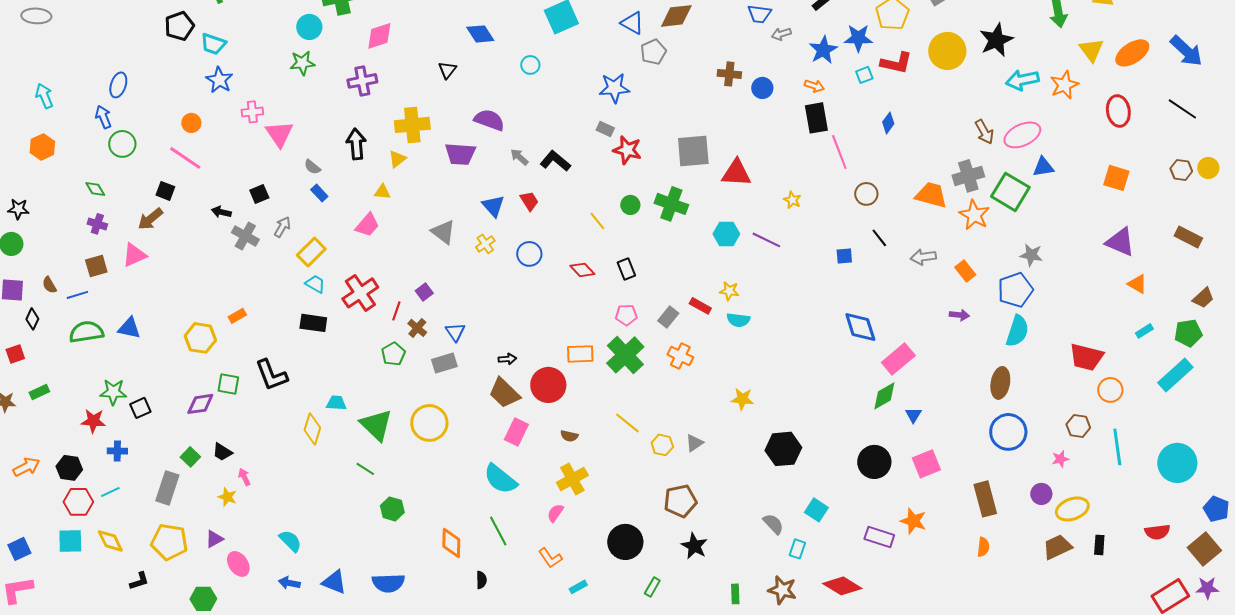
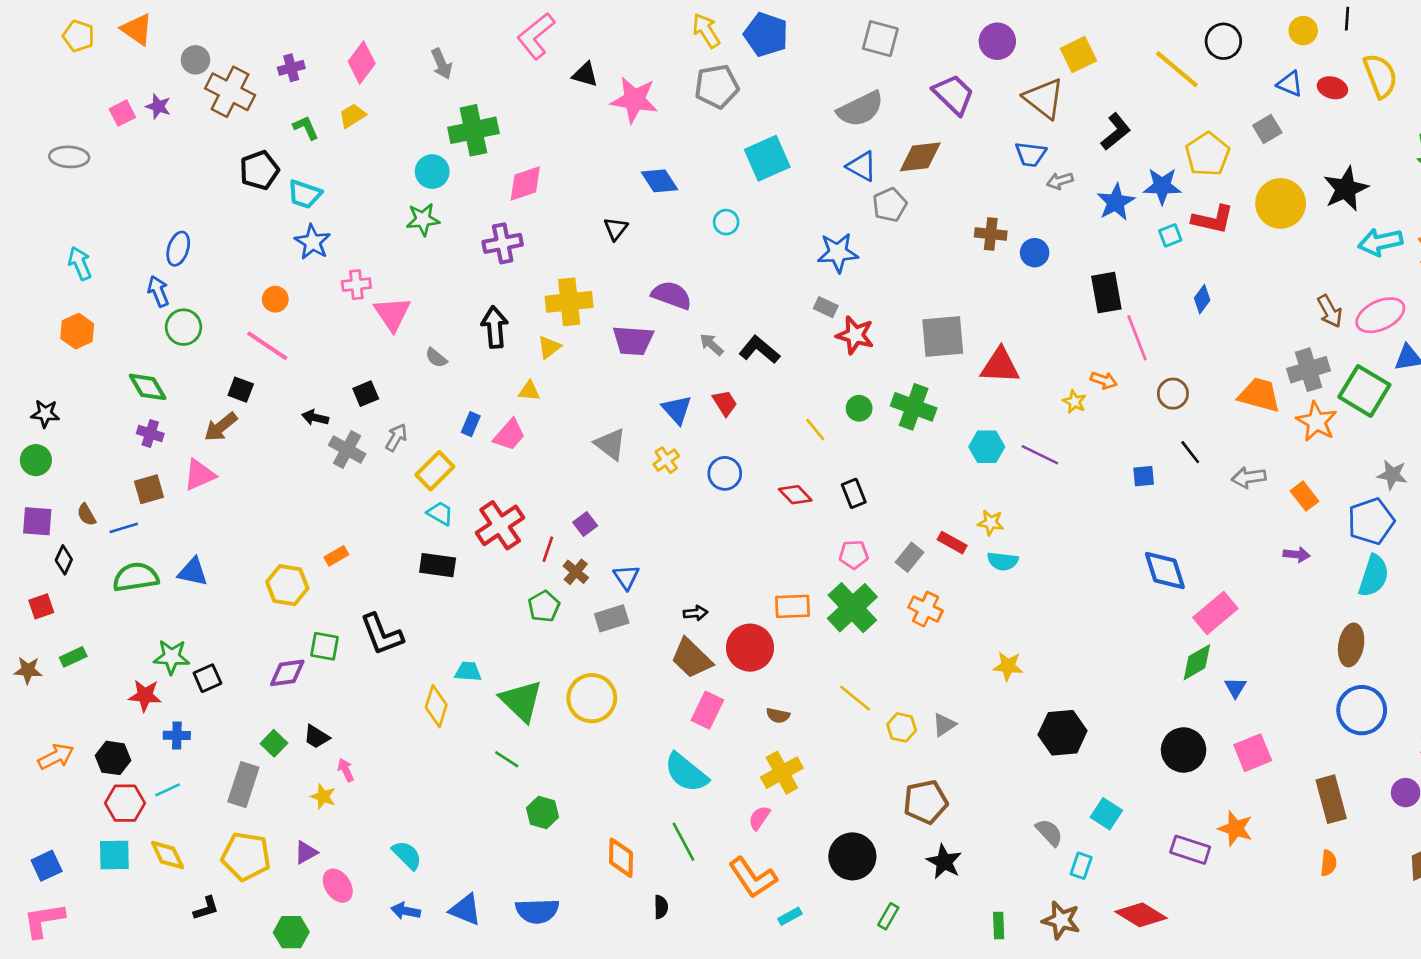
orange arrow: (814, 86) -> (1104, 380), moved
green diamond: (95, 189) -> (148, 387), size x1.4
blue rectangle: (319, 193) -> (471, 424), moved, turned 66
orange L-shape: (550, 558) -> (753, 878), size x1.5

